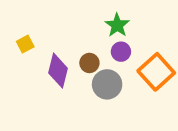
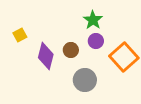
gray circle: (107, 84) -> (85, 80), moved

